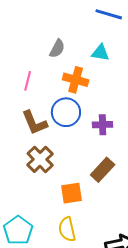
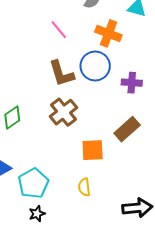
pink line: (28, 81) -> (59, 30), turned -60
yellow semicircle: (67, 229) -> (84, 187), size x0.7

